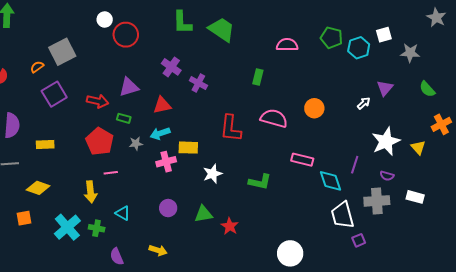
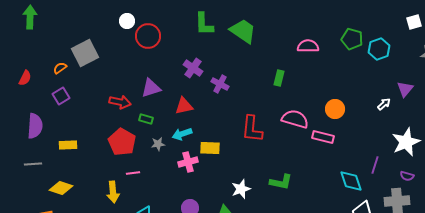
white square: (384, 35) -> (414, 22), moved
purple square: (54, 94) -> (61, 96), moved, size x0.7
pink rectangle: (302, 160) -> (323, 137), moved
white star: (213, 174) -> (241, 189), moved

